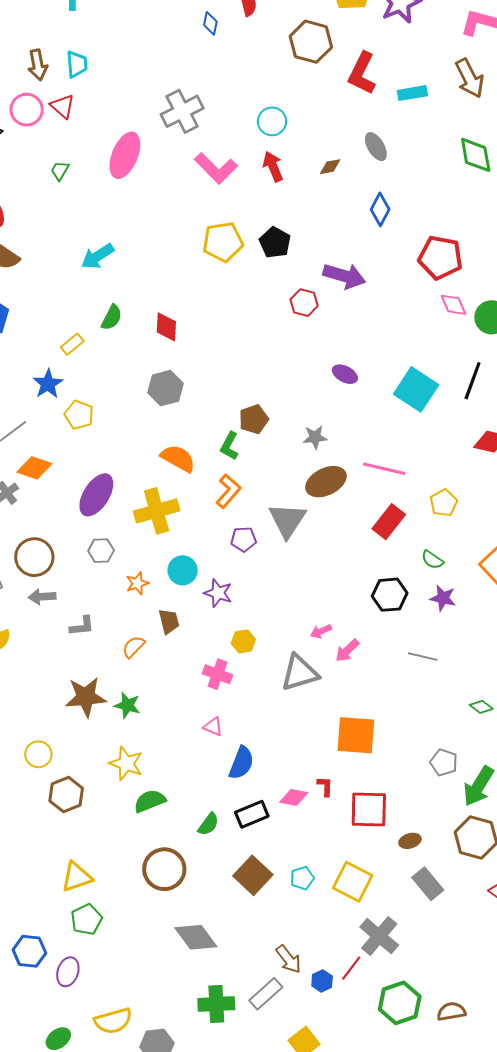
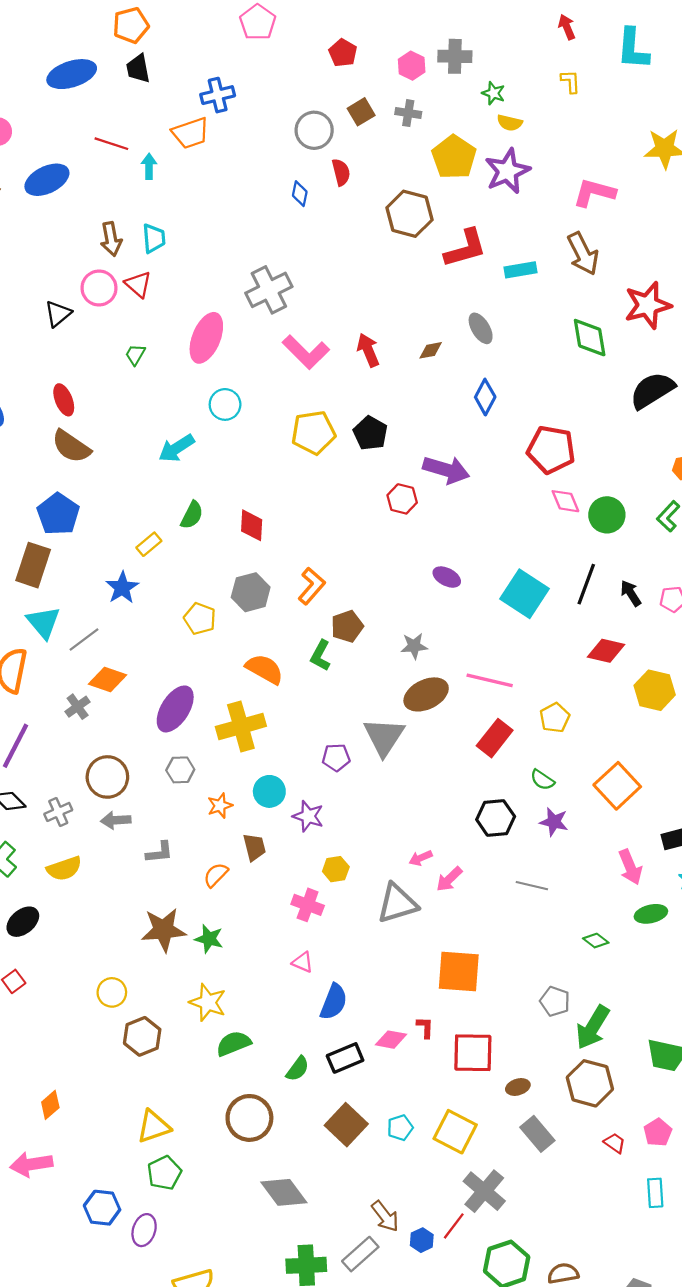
red L-shape: (362, 73) -> (465, 248), turned -132
cyan circle: (272, 121) -> (225, 404), moved
yellow pentagon: (79, 415) -> (200, 619), moved
orange L-shape: (228, 491) -> (312, 586), moved

